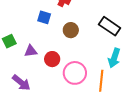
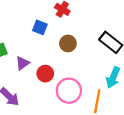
purple triangle: (31, 51) -> (23, 63), turned -32

